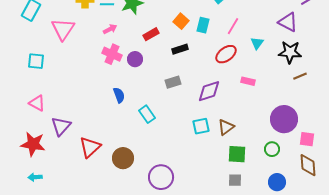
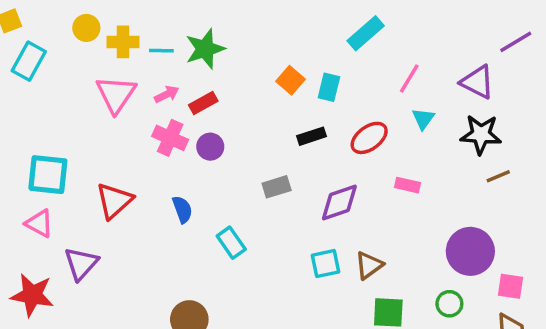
pink line: (233, 26) -> (409, 79), moved
pink triangle: (63, 29) -> (116, 94), moved
red rectangle: (151, 34) -> (203, 103), moved
black rectangle: (180, 49) -> (312, 136), moved
cyan square: (36, 61) -> (48, 175), moved, size x1.4
red triangle: (90, 147) -> (114, 201), moved

